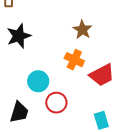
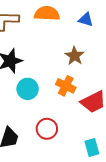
cyan circle: (38, 81) -> (28, 89), moved

